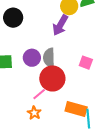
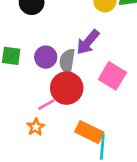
purple arrow: (60, 25) -> (88, 42), moved
pink square: (86, 63) -> (112, 76), size x1.5

